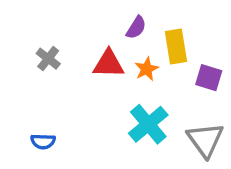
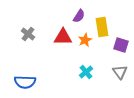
cyan cross: (148, 124) -> (86, 72), size x0.6
gray triangle: (205, 140) -> (120, 72), moved, size x0.7
blue semicircle: (43, 141) -> (25, 82), size x1.5

